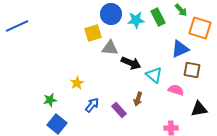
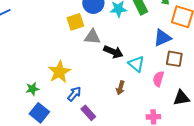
yellow star: (77, 83) -> (59, 72), size x1.6
pink semicircle: (176, 90) -> (158, 79), turned -91
purple rectangle: (119, 110) -> (88, 113), moved

